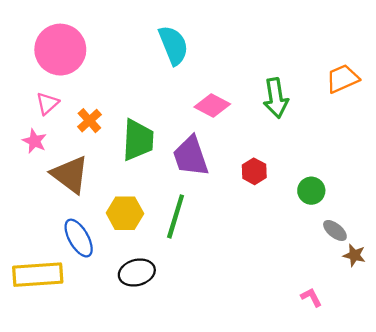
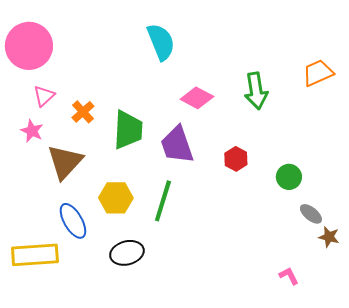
pink circle: (60, 50) -> (29, 46), moved
brown triangle: (70, 174) -> (65, 162), turned 36

